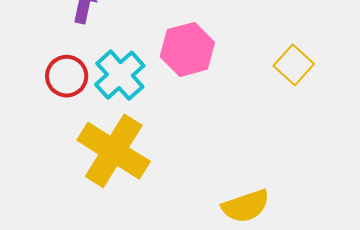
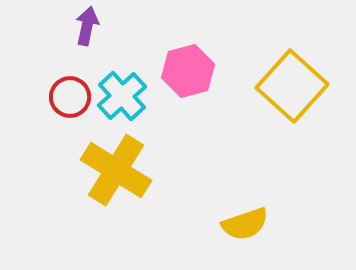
yellow square: (294, 65) -> (292, 86), size x1.8

